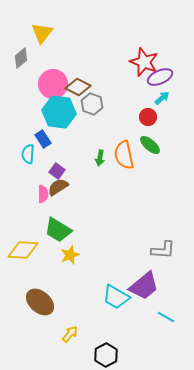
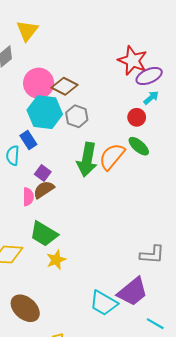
gray hexagon: (92, 104) -> (77, 116), moved
orange semicircle: (124, 155) -> (112, 157), turned 52
green arrow: (100, 158) -> (87, 160), size x2.0

